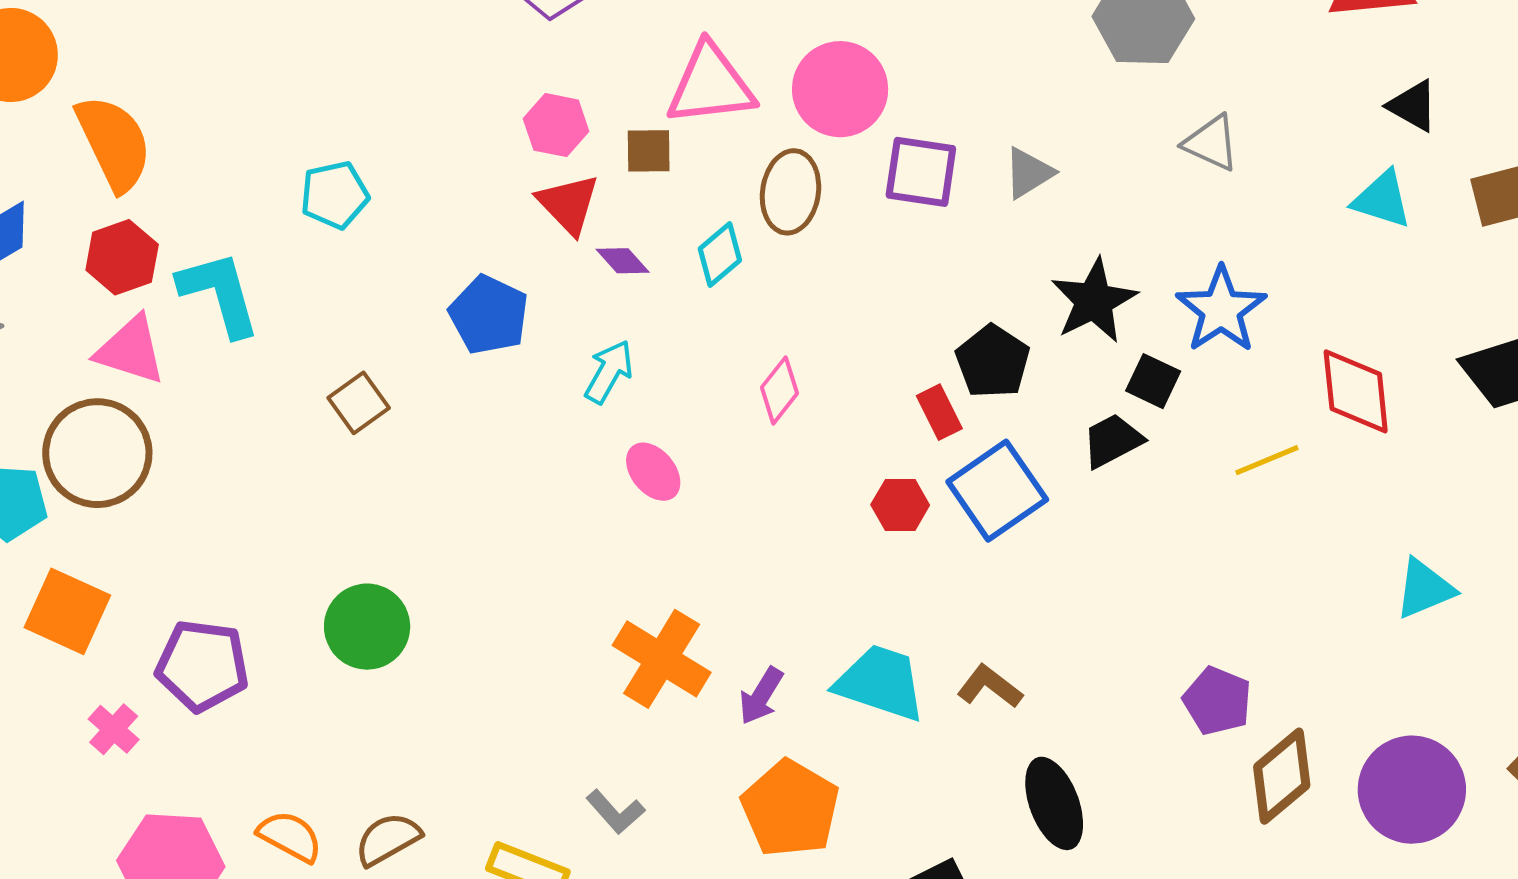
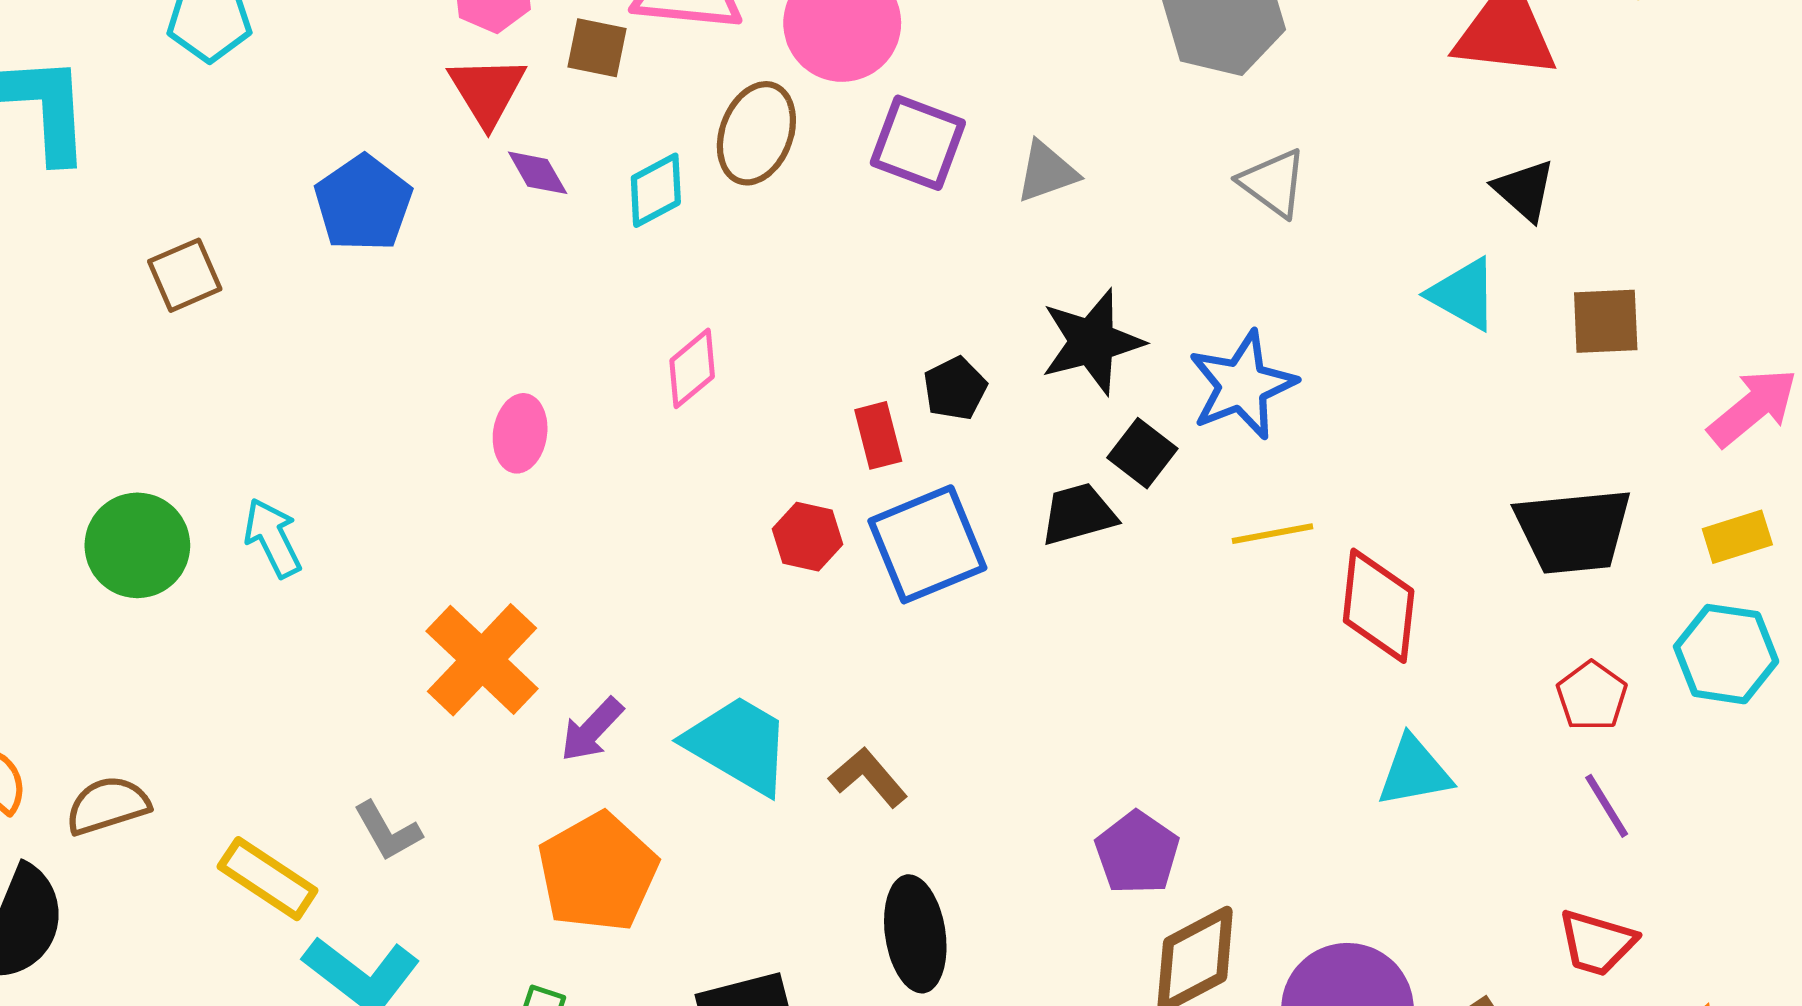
black pentagon: (993, 362) -> (955, 389), size x0.7
cyan arrow: (609, 372) -> (273, 538), moved, turned -68
red diamond: (1356, 391) -> (1379, 606), moved
yellow line: (1267, 460) -> (1273, 534), moved
pink ellipse: (653, 472) -> (520, 433), turned 36

